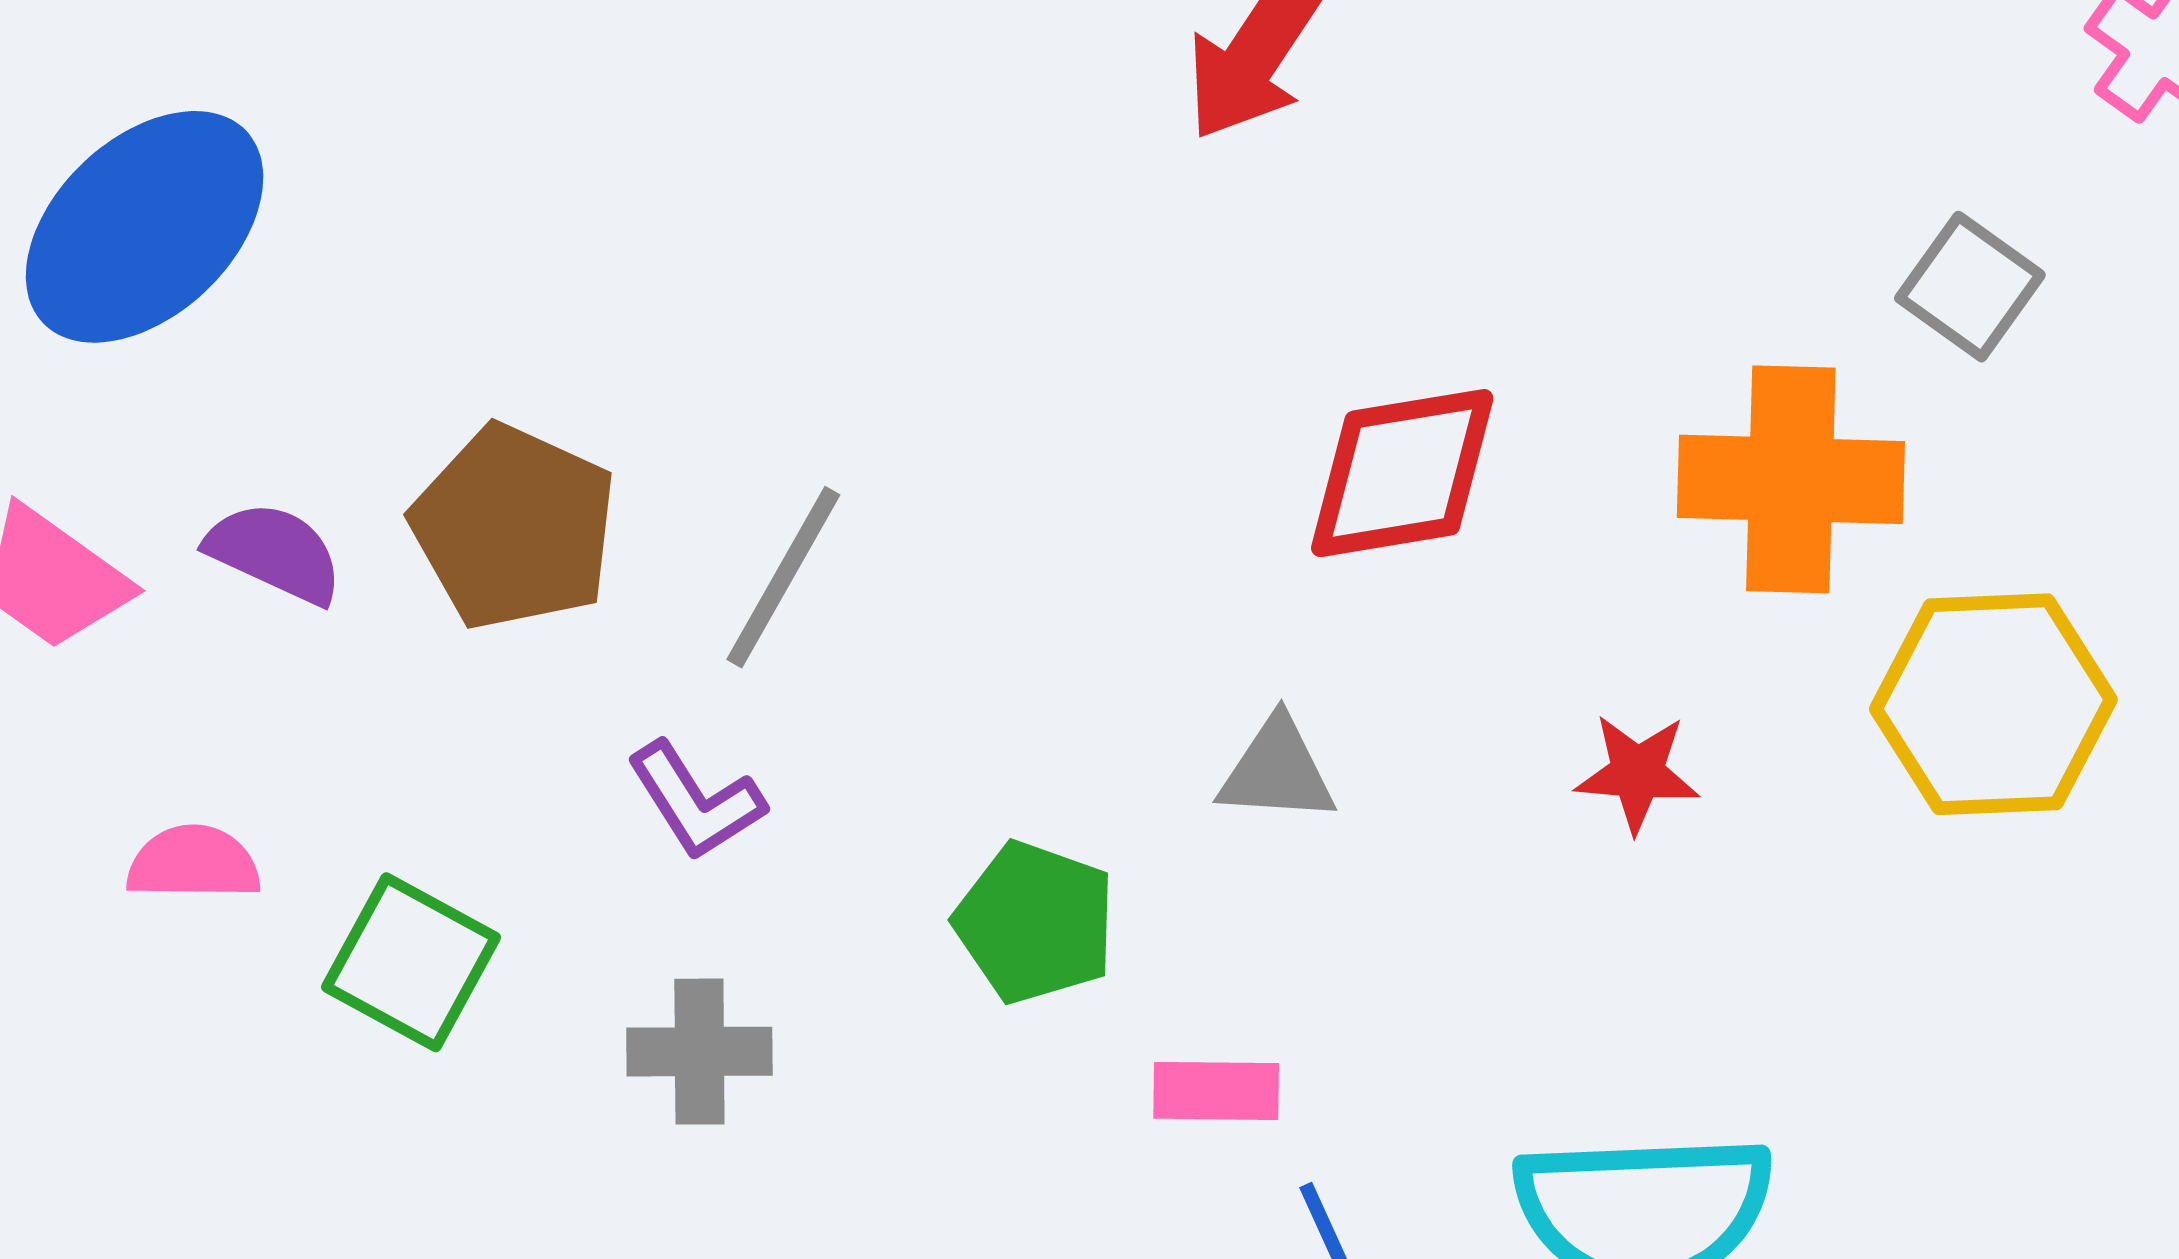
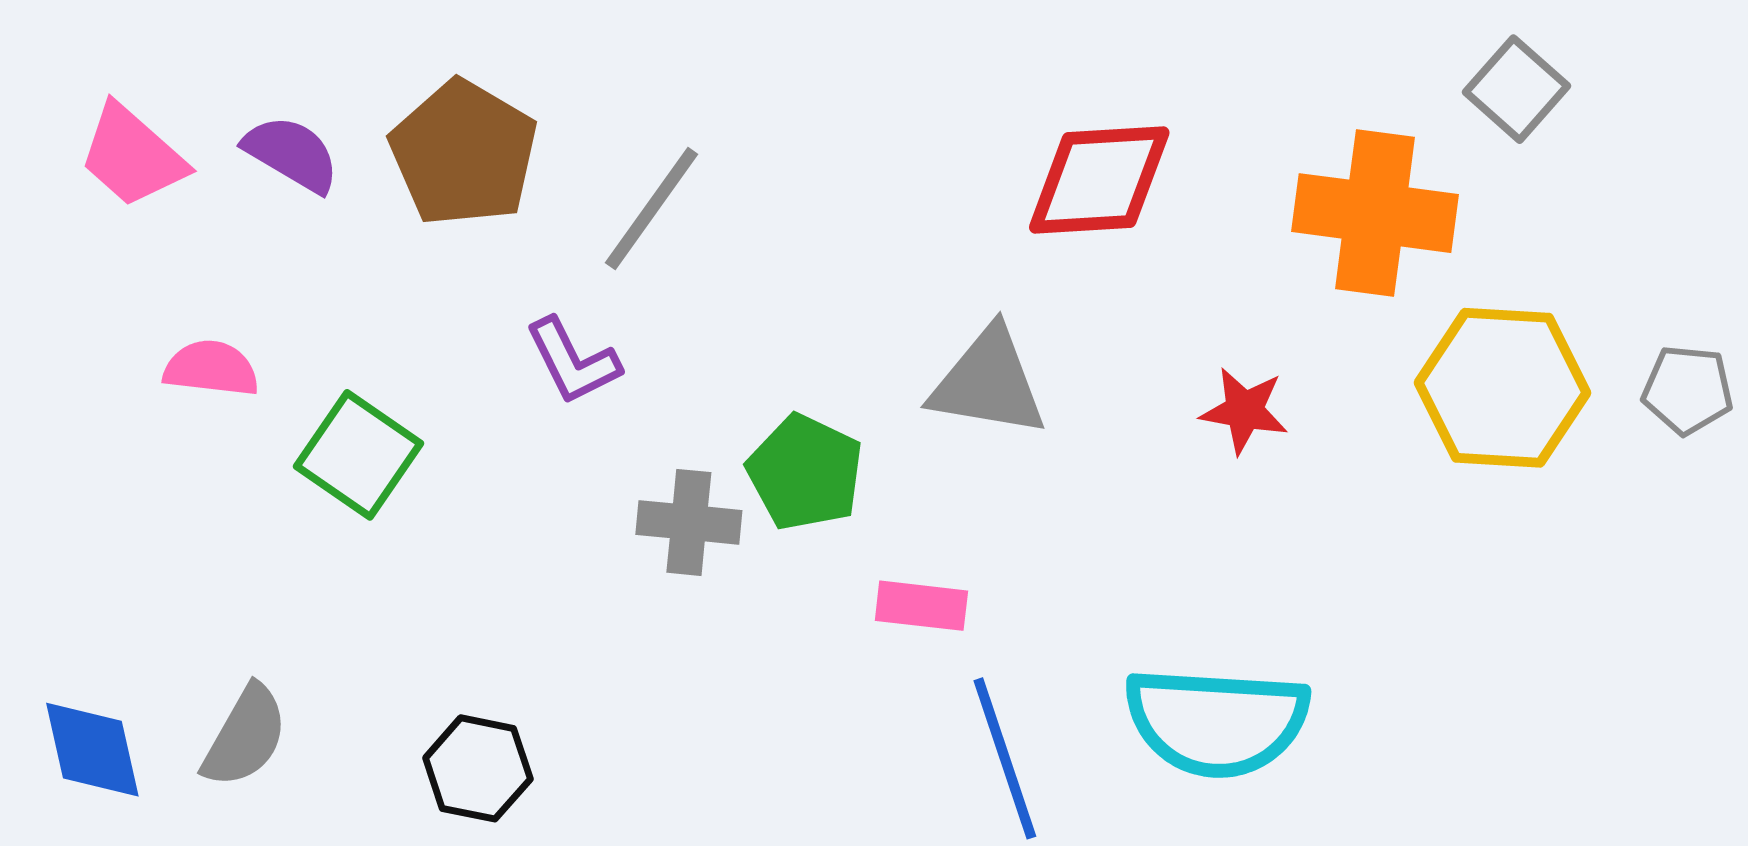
gray triangle: (1277, 771) -> (988, 382), size x1.4
gray cross: (699, 1052) -> (689, 522), moved

